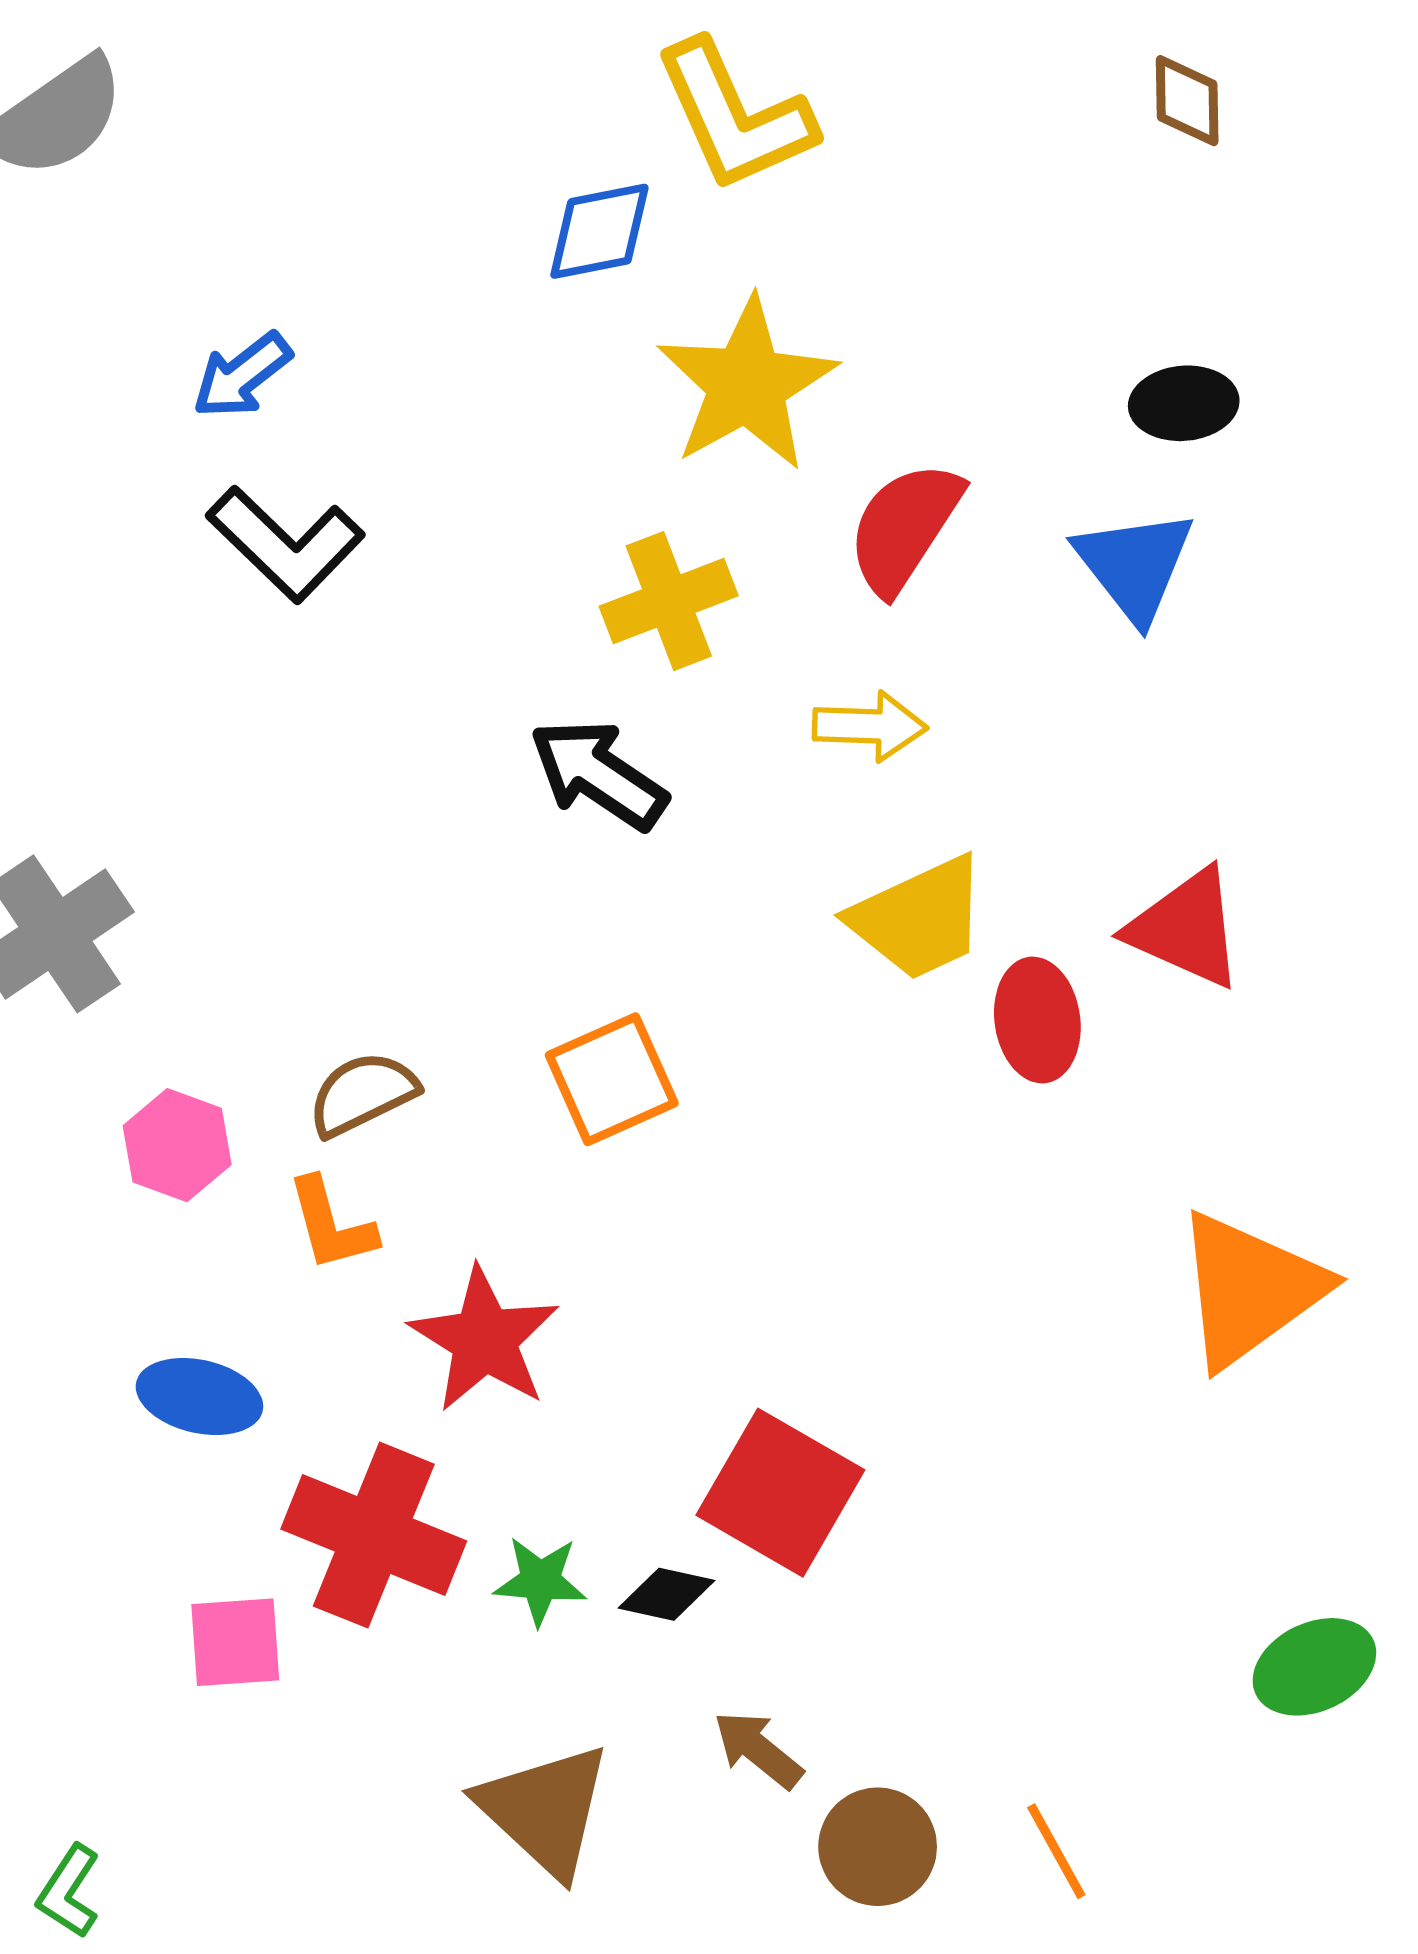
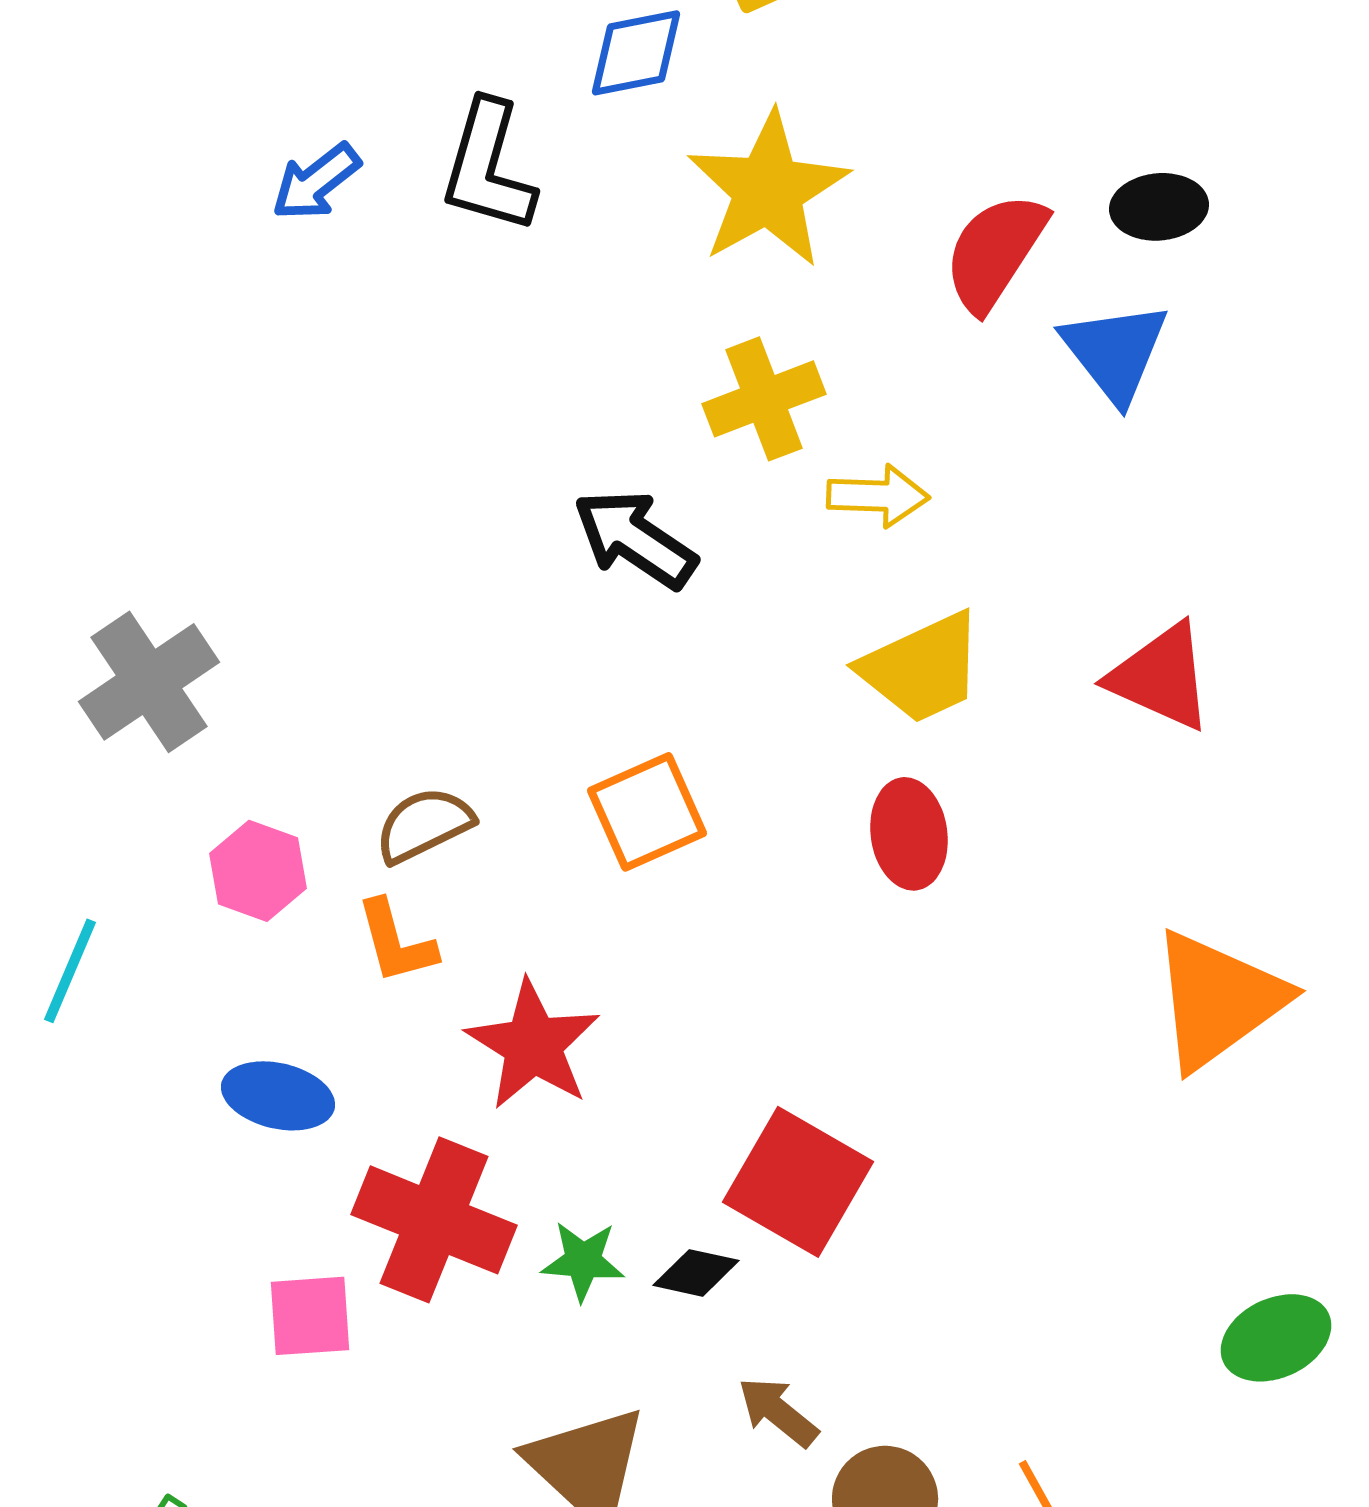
red semicircle: (904, 527) -> (995, 252), moved
black L-shape: (285, 544) -> (488, 167), moved, turned 62
yellow cross: (669, 601) -> (764, 399), moved
red ellipse: (1037, 1020) -> (909, 834), moved

